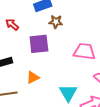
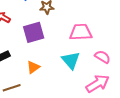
cyan triangle: (68, 93) -> (71, 60), moved

